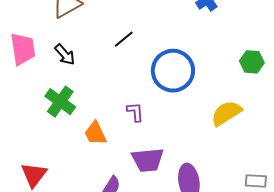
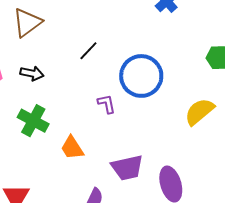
black arrow: (65, 55) -> (32, 73), turned -30
purple L-shape: (135, 112) -> (107, 104), moved

